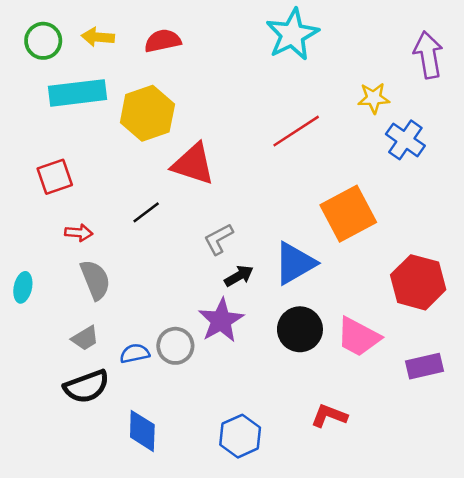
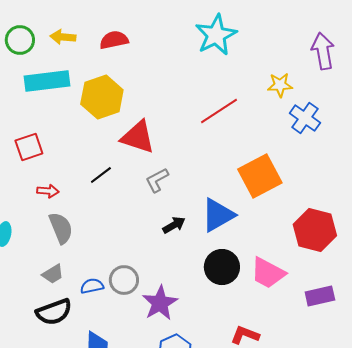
gray L-shape: (219, 239) -> (157, 180), moved
purple star: (221, 320) -> (160, 303), moved

